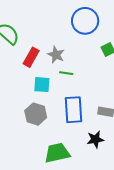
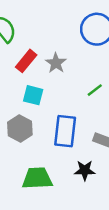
green line: (66, 73) -> (95, 90), moved, turned -56

